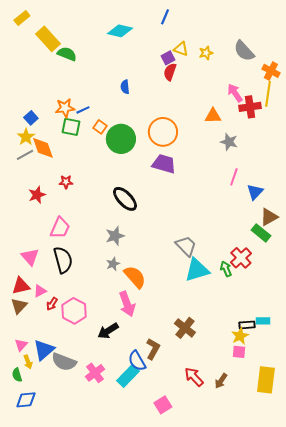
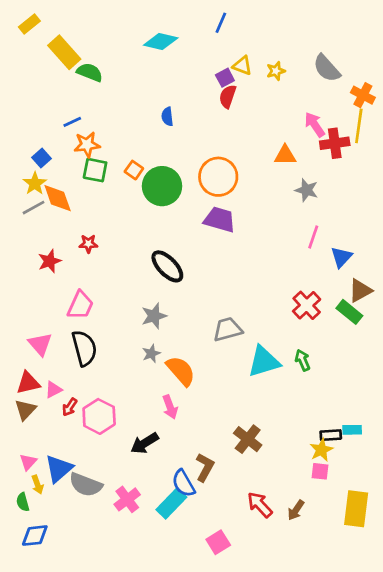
blue line: (83, 110) -> (72, 122), moved
gray trapezoid: (186, 246) -> (228, 329), moved, turned -60
red cross: (241, 258) -> (307, 305), moved
pink arrow: (127, 304) -> (170, 407), size x0.7

